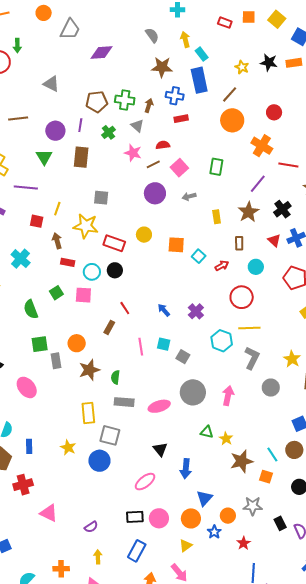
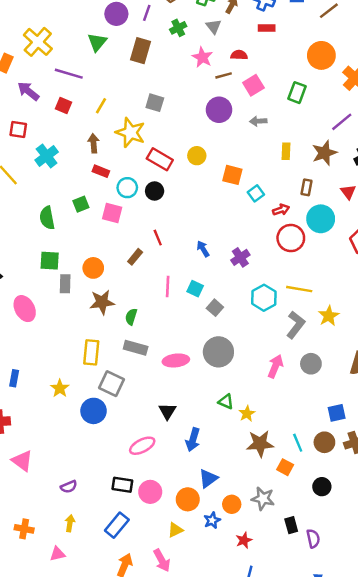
orange circle: (232, 120) -> (321, 55), moved
red square: (37, 221) -> (63, 106), moved
cyan circle: (256, 267) -> (321, 219), size x1.5
red circle: (242, 297) -> (291, 238), moved
yellow star: (292, 359) -> (329, 316), moved
pink arrow: (228, 396) -> (275, 366), moved

